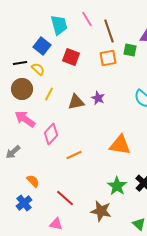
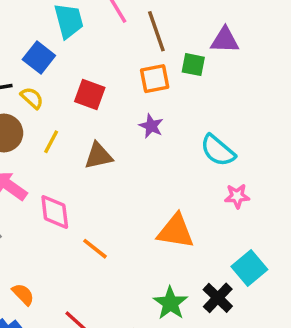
red square: (71, 57) -> (90, 94), moved
purple star: (98, 98) -> (151, 126), moved
pink diamond: (51, 134) -> (55, 212), turned -50
orange line: (74, 155) -> (95, 249), turned 63

